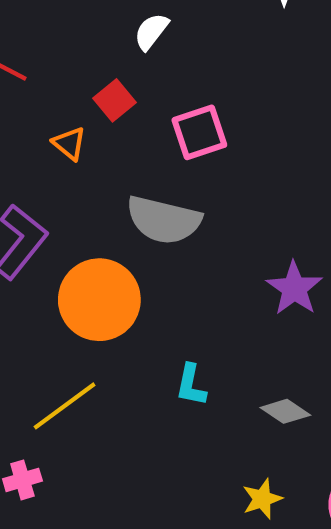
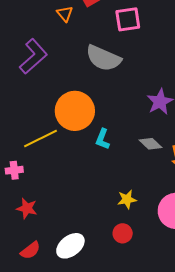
orange circle: (99, 300) -> (75, 111), moved
gray diamond: (285, 411) -> (151, 144), moved

